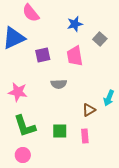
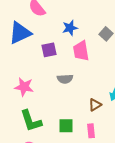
blue star: (75, 24) -> (70, 28), moved

